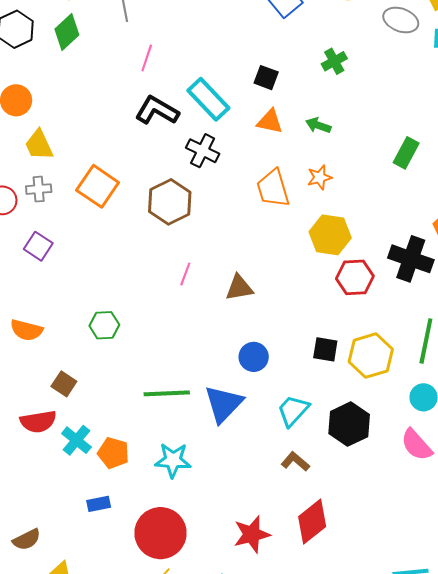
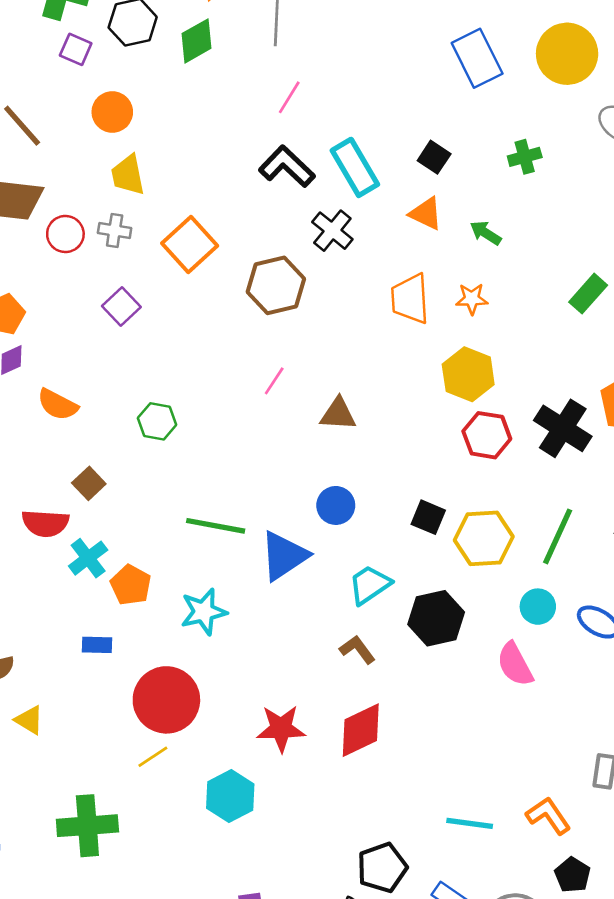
purple square: (38, 246) -> (121, 306), moved
cyan star: (173, 460) -> (204, 612), turned -30

